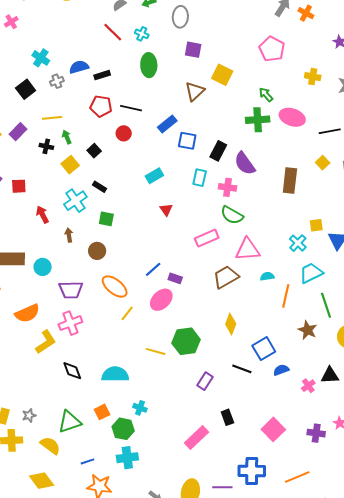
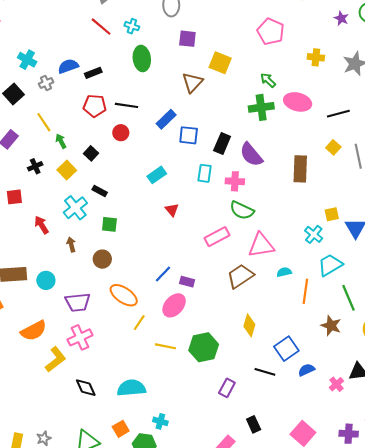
yellow line: (52, 118) -> (44, 122), turned 66
black cross: (46, 146) -> (35, 166), moved, turned -32
yellow line: (155, 351) -> (165, 346), moved

